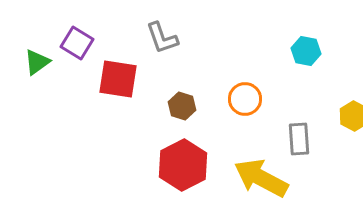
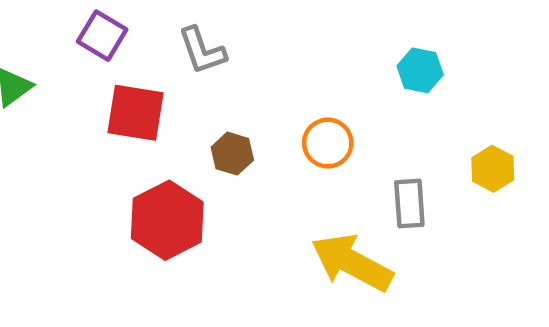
purple square: (77, 43) -> (102, 36), moved
red hexagon: (183, 165) -> (167, 220), moved

